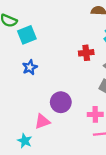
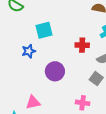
cyan square: (27, 35) -> (44, 30), moved
purple circle: (61, 102) -> (55, 71), moved

